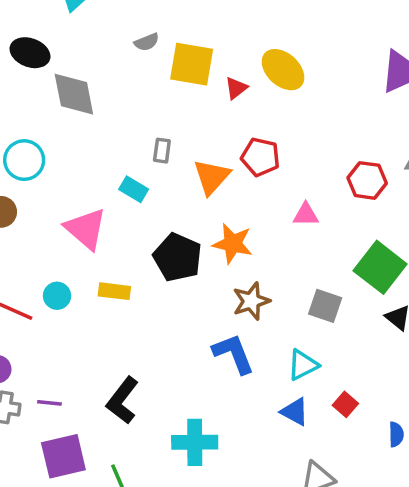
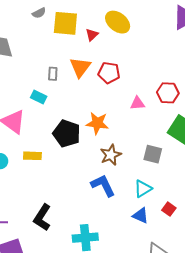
orange triangle: (212, 177) -> (80, 67), moved
red hexagon: (367, 180) -> (168, 93), moved

